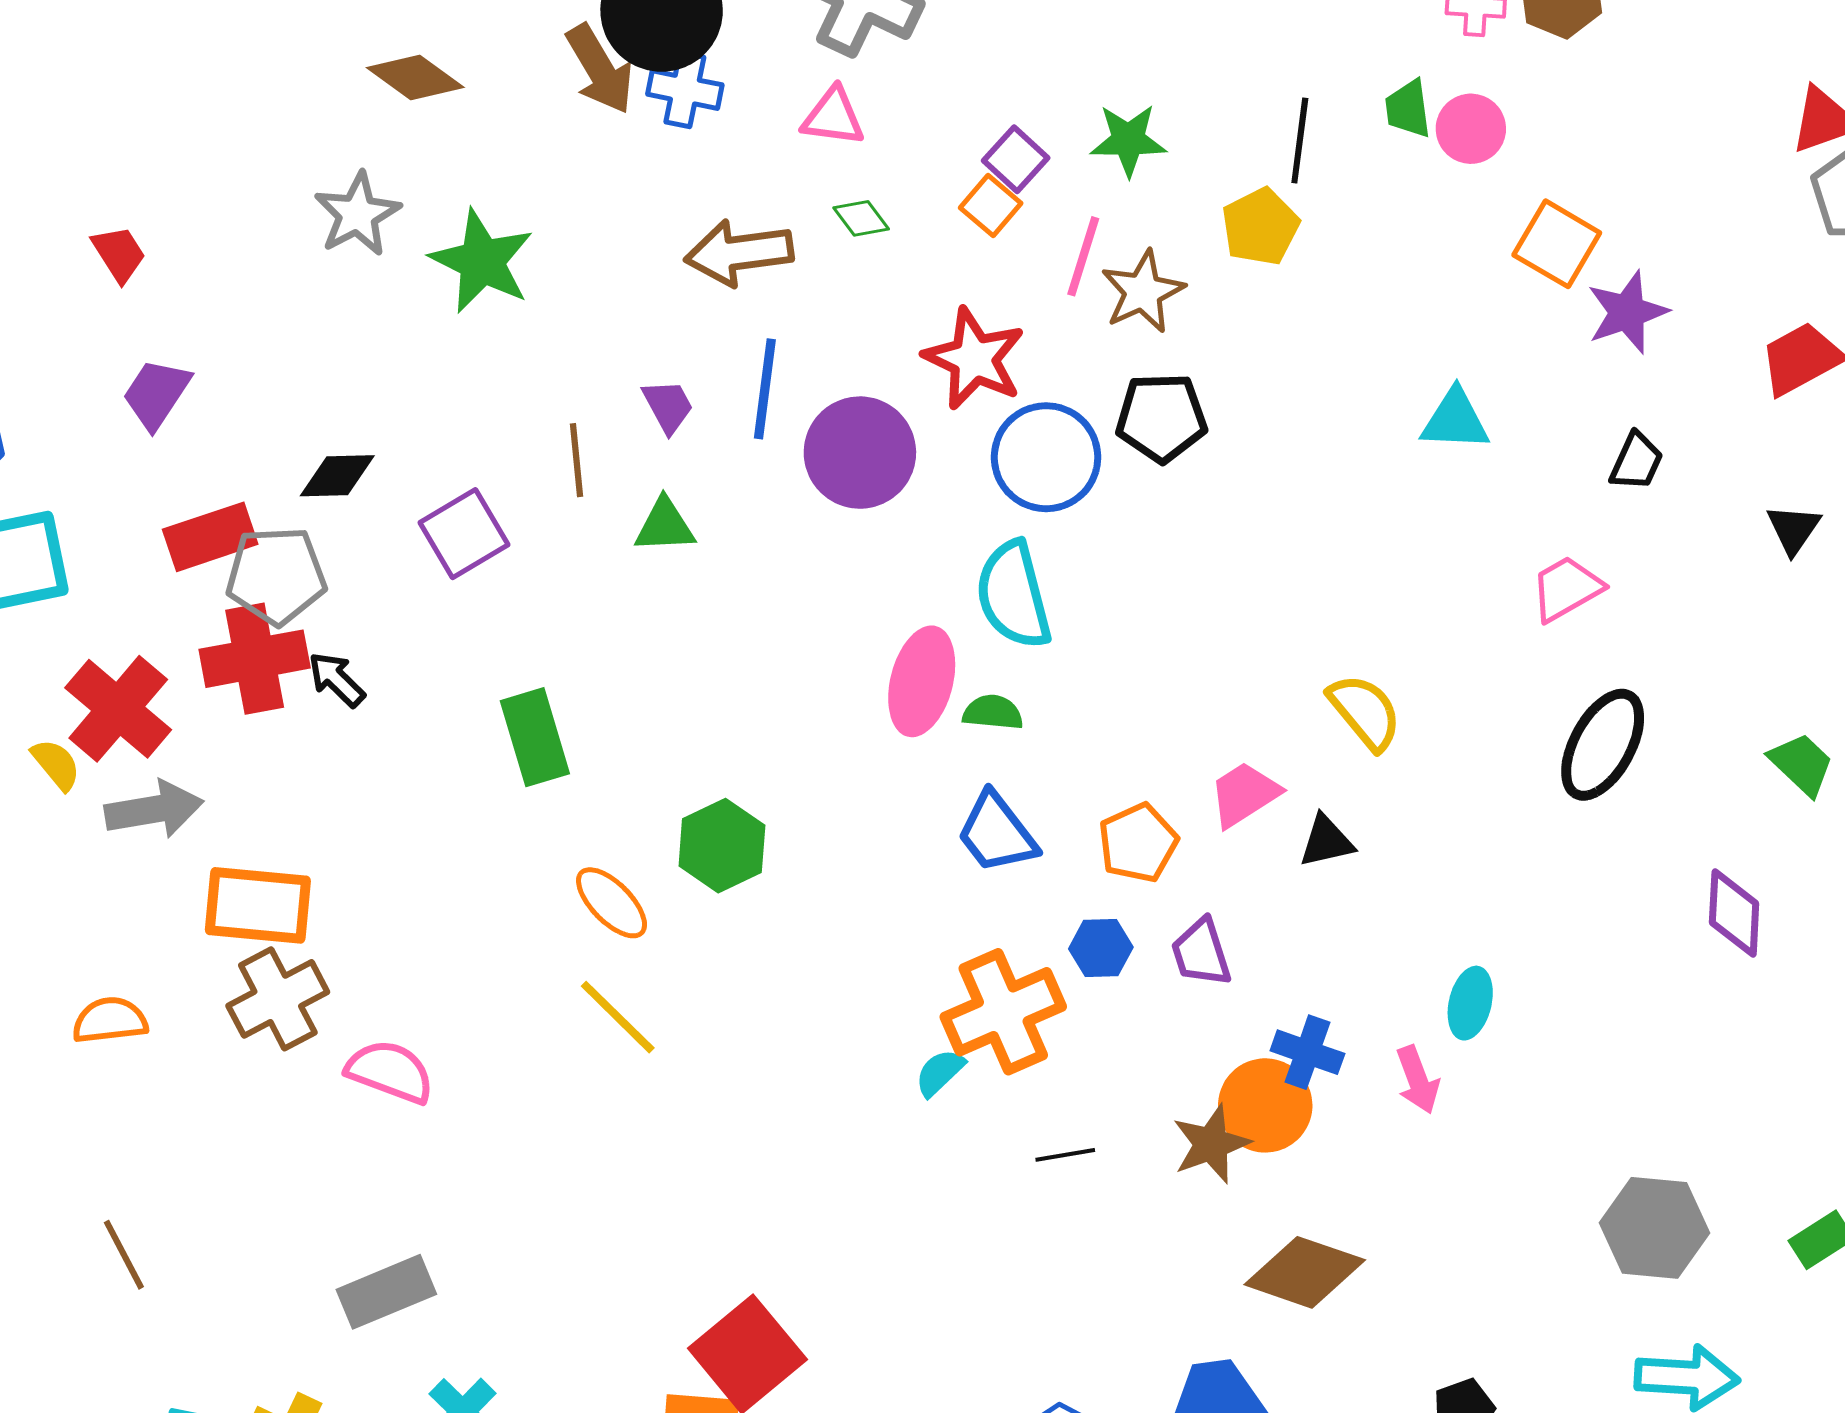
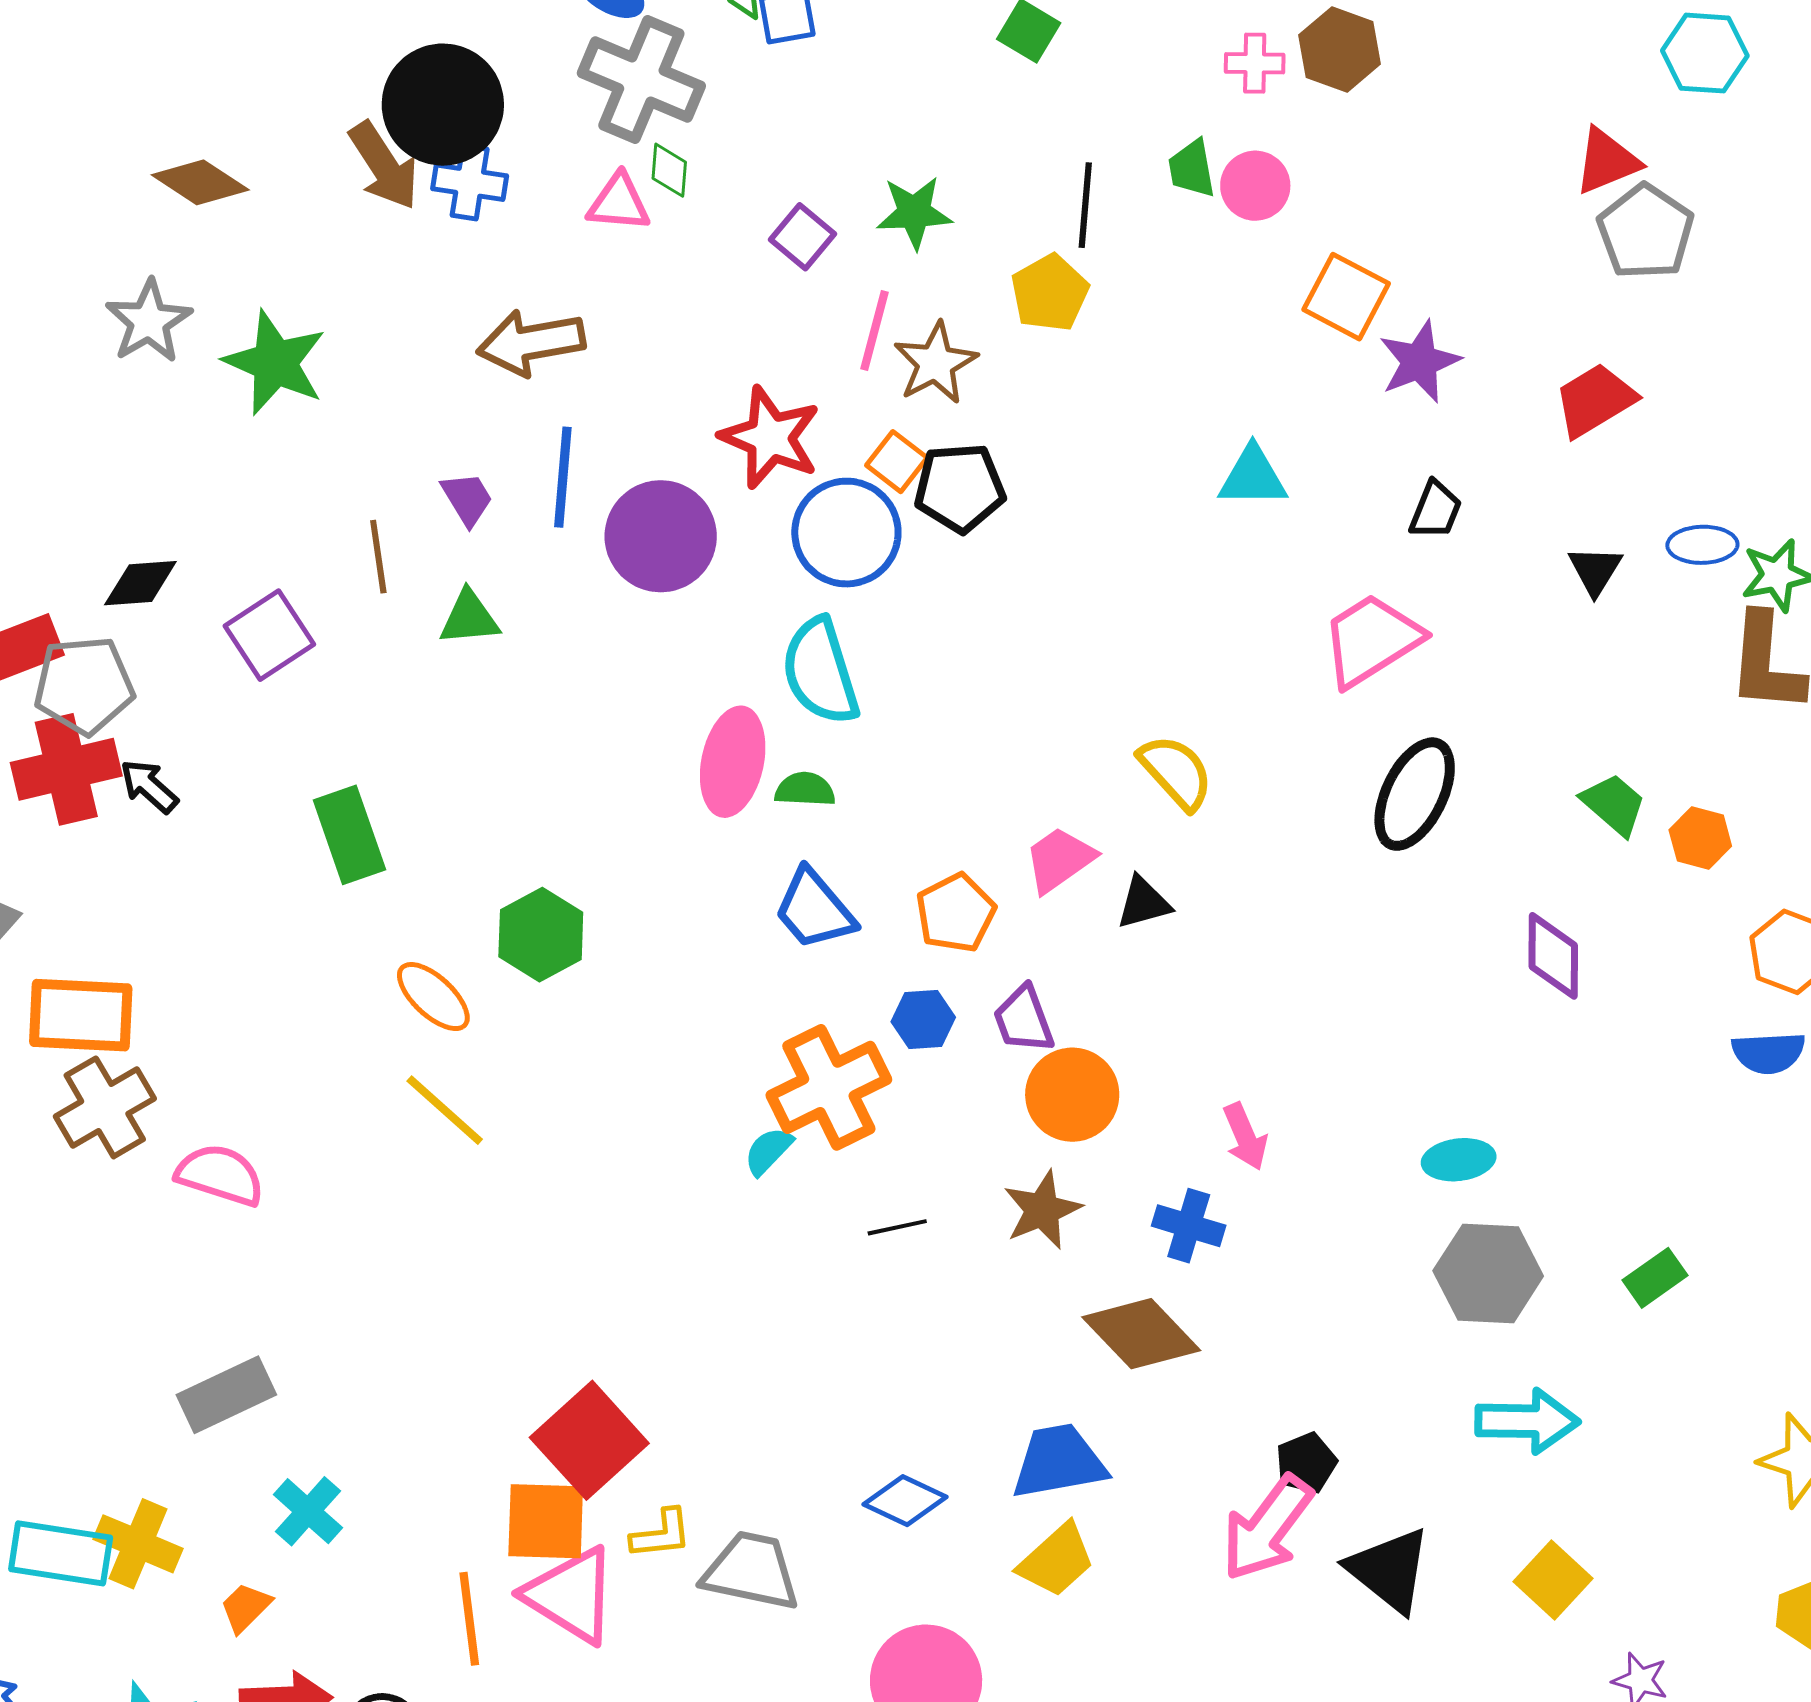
orange square: (991, 205) -> (897, 462), moved
green diamond: (861, 218) -> (669, 170), moved, turned 44
pink trapezoid: (1566, 589) -> (1371, 640), size x1.4
cyan ellipse: (1470, 1003) -> (1459, 1160), moved, turned 72
blue cross: (1307, 1052) -> (1189, 1226), moved
orange circle: (1265, 1105) -> (1072, 1095), moved
brown diamond: (1305, 1272) -> (1141, 1334), turned 30

